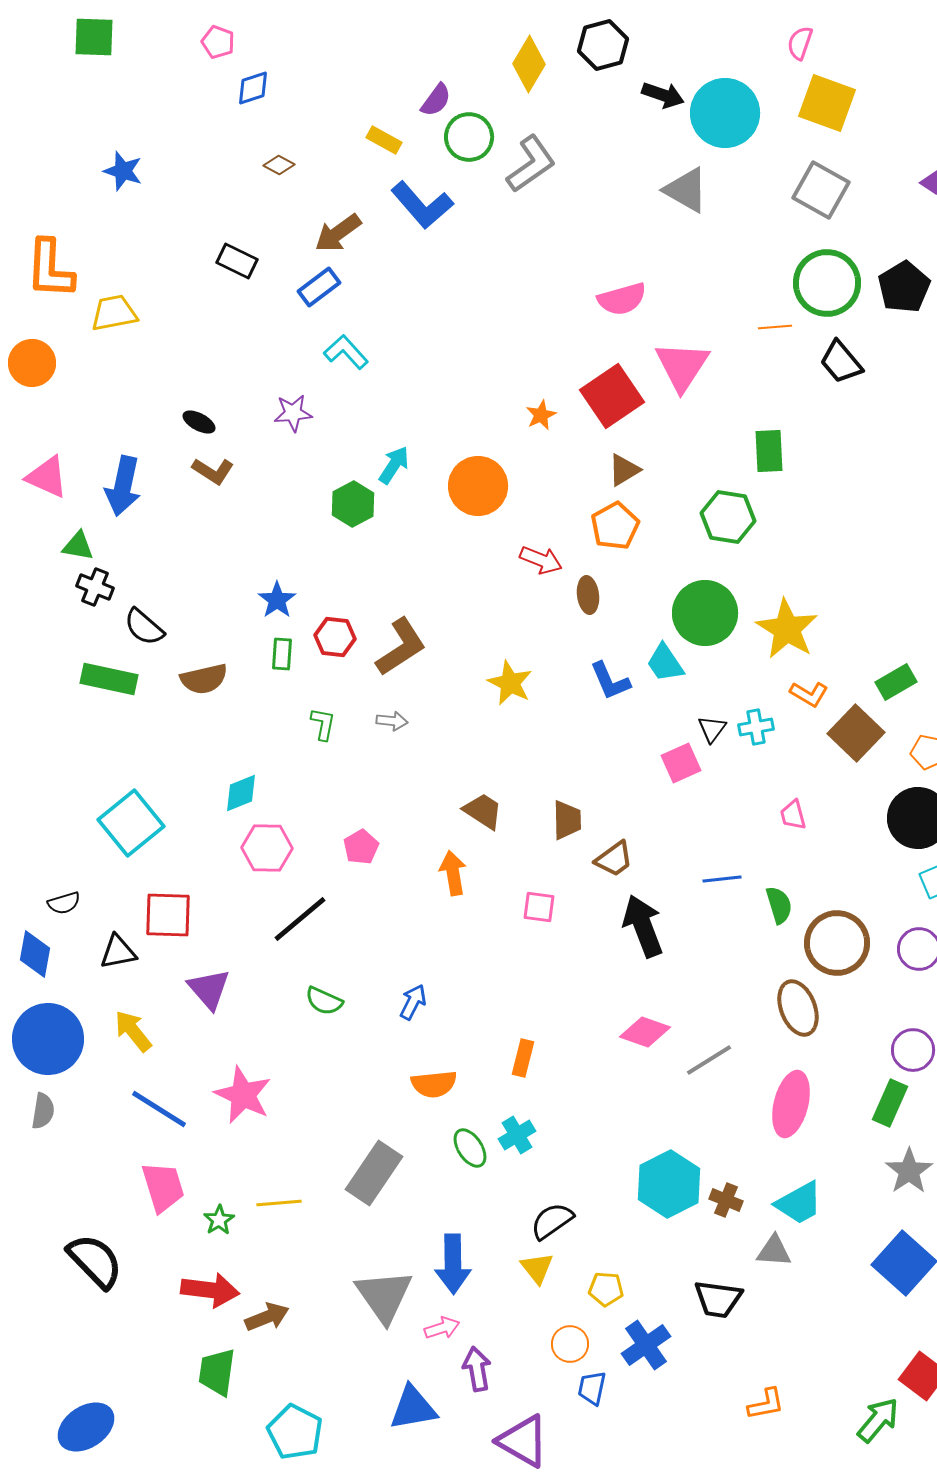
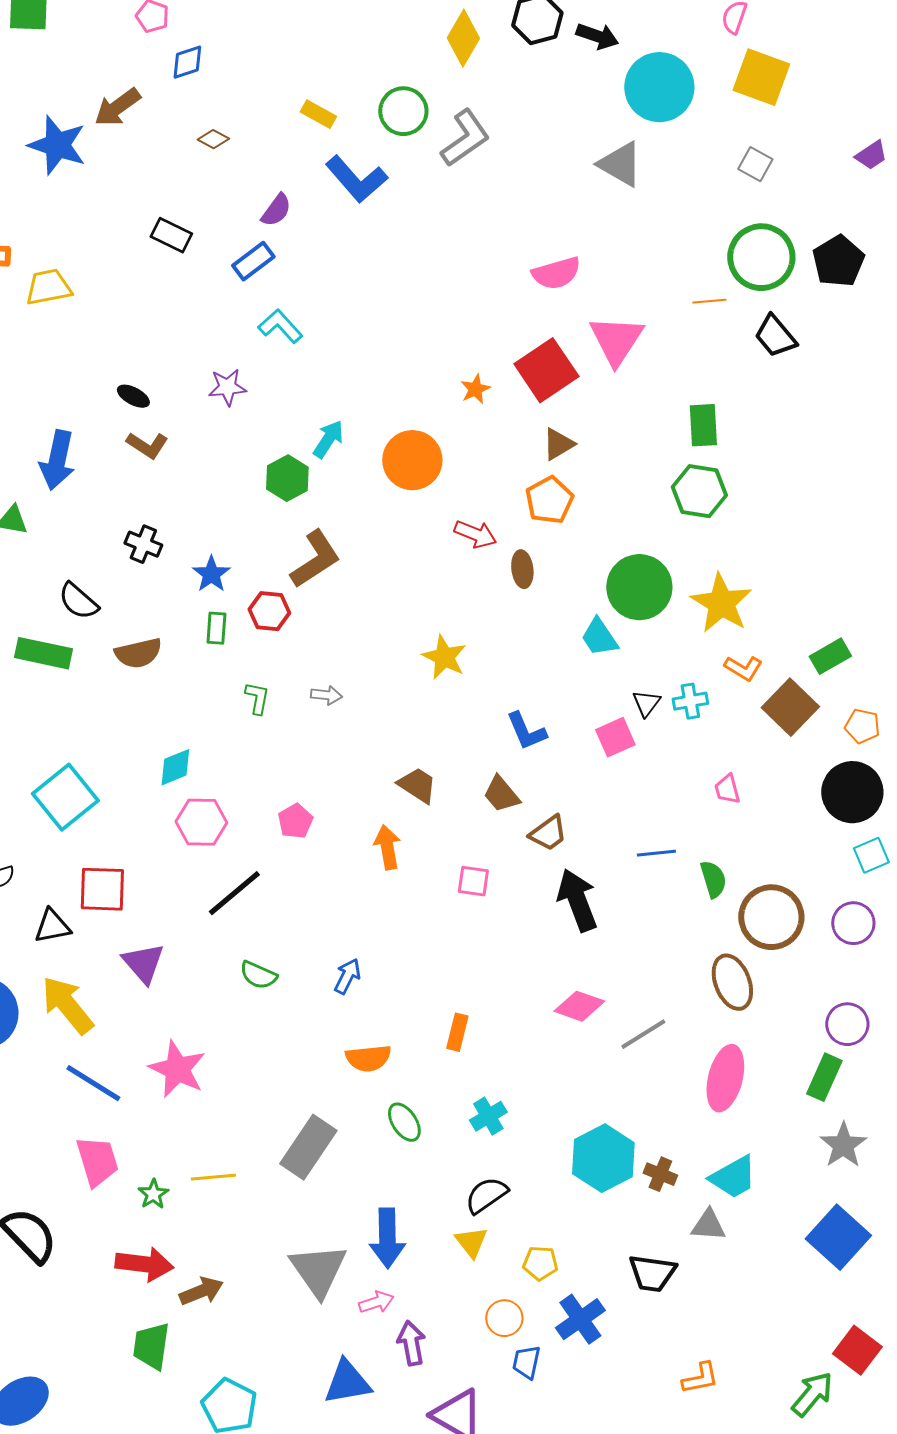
black arrow: (663, 95) -> (597, 36), moved
purple semicircle: (436, 100) -> (276, 210), moved
blue star: (123, 171) -> (57, 145), size x1.5
gray square: (821, 190) -> (755, 164), size x0.6
brown arrow: (338, 233) -> (117, 107), moved
green hexagon: (728, 517) -> (699, 491), moved
black cross: (95, 587) -> (143, 544), moved
brown L-shape: (401, 647) -> (315, 559), moved
blue L-shape: (610, 681) -> (526, 731), moved
brown trapezoid: (567, 820) -> (501, 794), turned 141
yellow arrow: (133, 1031) -> (67, 1005), size x1.4
cyan cross: (517, 1135) -> (488, 1116), moved

